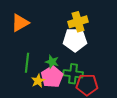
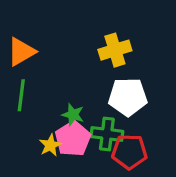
white pentagon: (75, 40) -> (128, 97), moved
green line: (27, 63) -> (21, 95), moved

